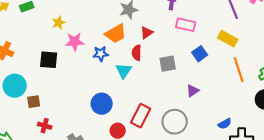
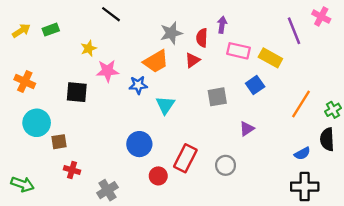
yellow rectangle: (228, 39) -> (270, 58), moved
red semicircle: (137, 53) -> (202, 38), moved
orange line: (239, 70) -> (301, 104), turned 50
gray circle: (175, 122) -> (226, 165), size x0.7
blue semicircle: (225, 124) -> (302, 154), moved

